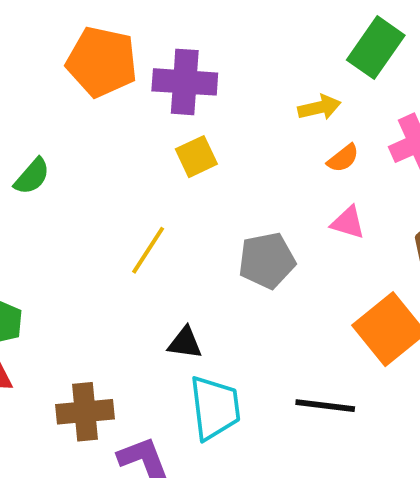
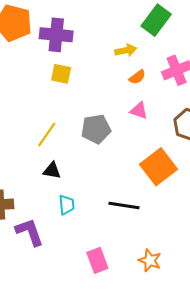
yellow square: (196, 157) -> (61, 74), turned 35
yellow line: (148, 250) -> (47, 134), moved
cyan trapezoid: (215, 408) -> (67, 205), size x0.6

